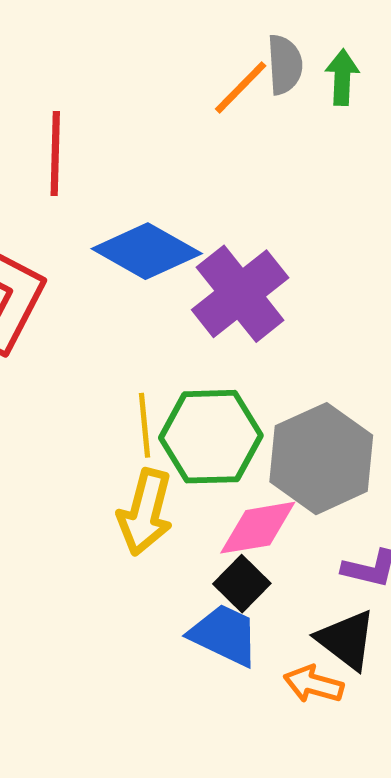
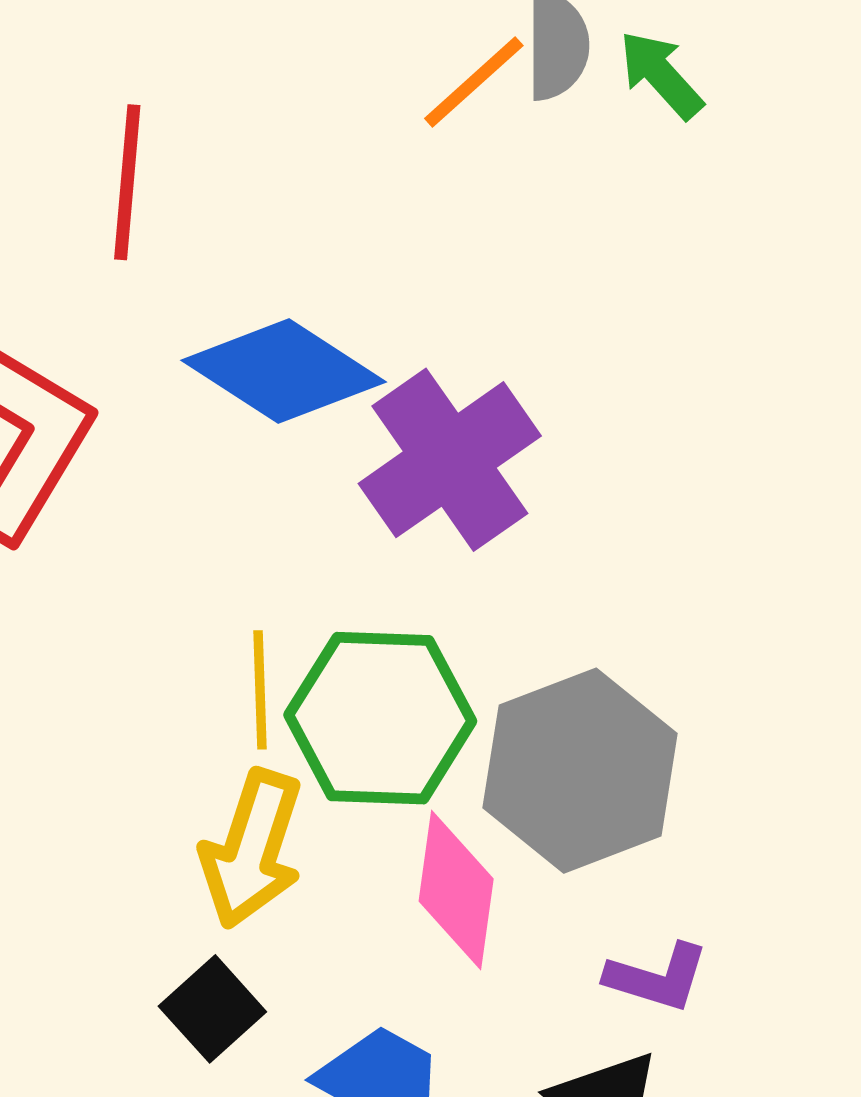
green arrow: (342, 77) -> (661, 75), turned -48
pink diamond: (258, 528) -> (456, 890), turned -76
black square: (242, 584) -> (212, 1009), moved

